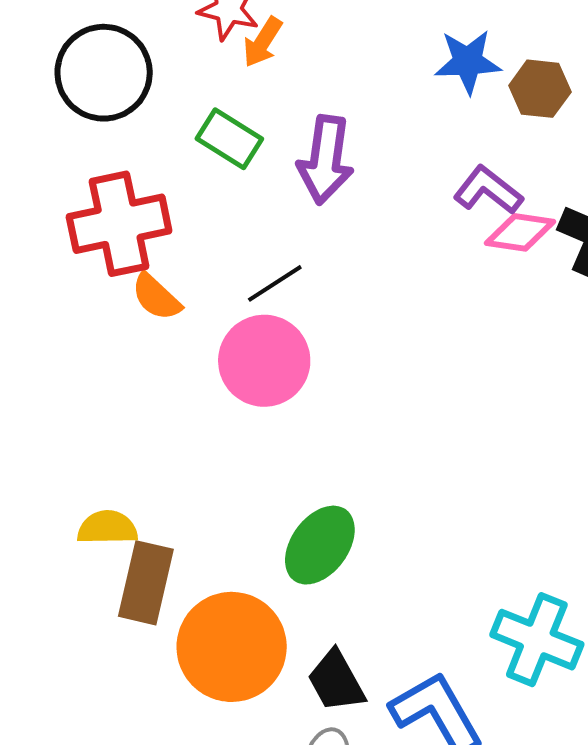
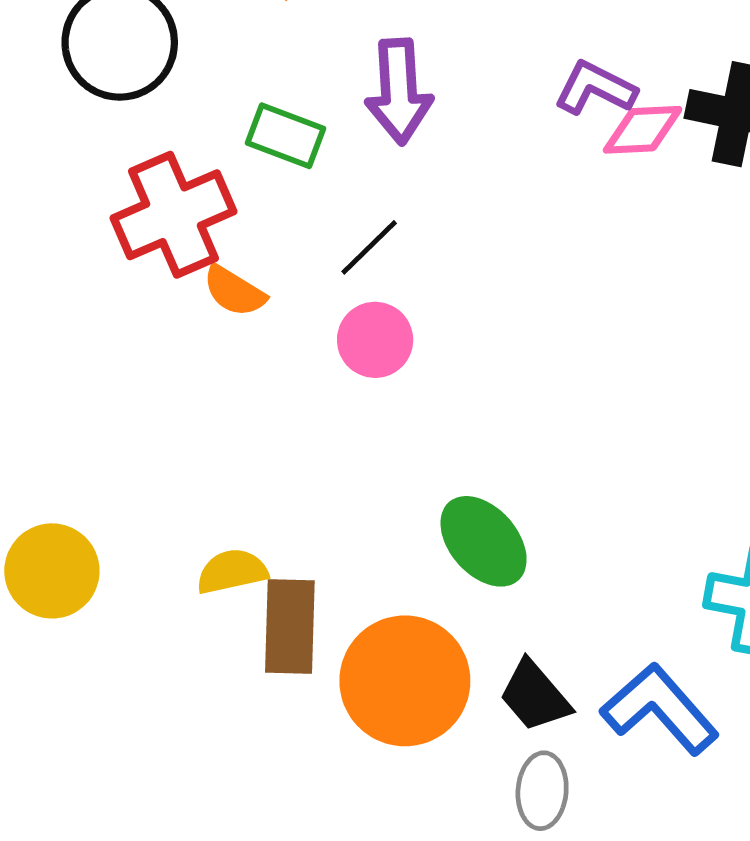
green rectangle: (229, 139) -> (285, 136), moved
pink circle: (264, 361) -> (375, 340), size x0.7
green ellipse: (320, 545) -> (484, 541), turned -66

